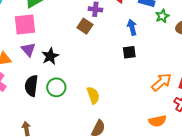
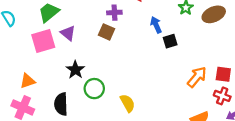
purple triangle: (28, 50) -> (68, 33), moved
black square: (129, 52) -> (170, 41), moved
green circle: (56, 87) -> (94, 89), moved

